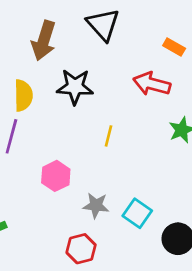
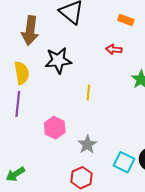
red arrow: (152, 84) -> (114, 49), size x0.6
gray star: (96, 205) -> (87, 144), turned -30
cyan square: (137, 213) -> (124, 162), moved

